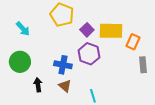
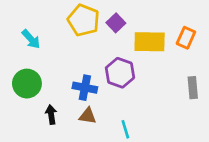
purple square: (87, 30) -> (116, 23), moved
orange rectangle: (133, 42) -> (186, 38), moved
brown triangle: (65, 86) -> (88, 116), turned -32

